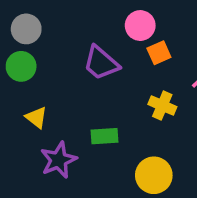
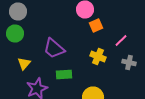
purple trapezoid: (101, 63) -> (54, 48), moved
yellow triangle: (36, 117) -> (24, 64), turned 32

